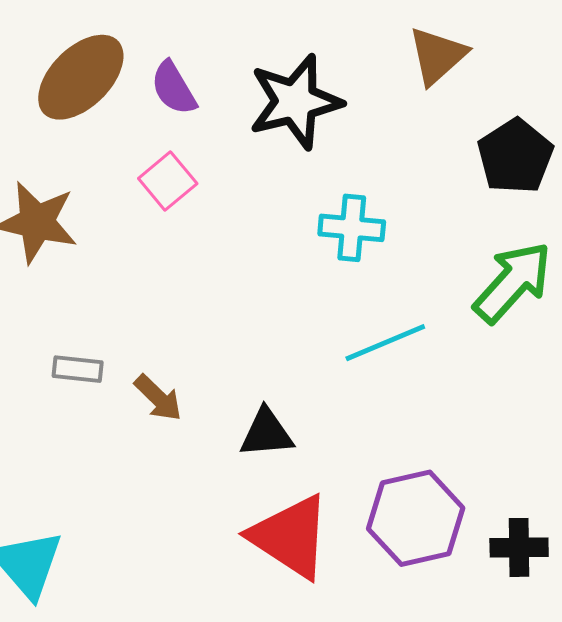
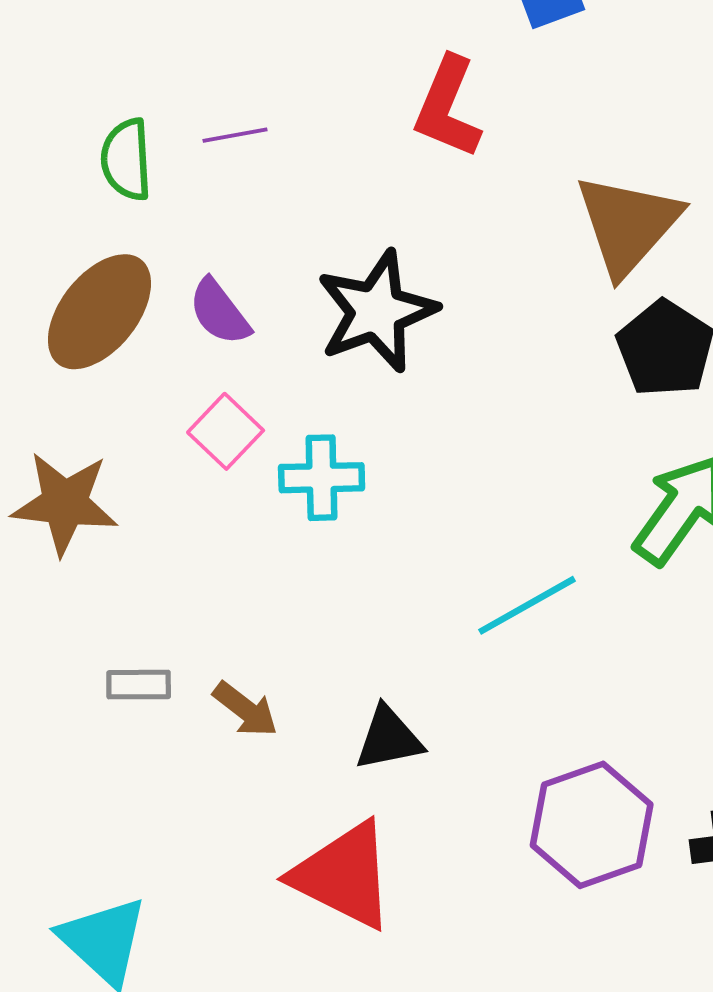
brown triangle: (437, 56) -> (628, 224), moved, size x1.4
cyan cross: (352, 228) -> (322, 478), moved
red triangle: (290, 537) -> (344, 875), moved

